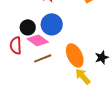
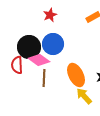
black circle: (28, 27) -> (29, 47), size x1.5
brown line: (43, 58) -> (44, 78), turned -66

